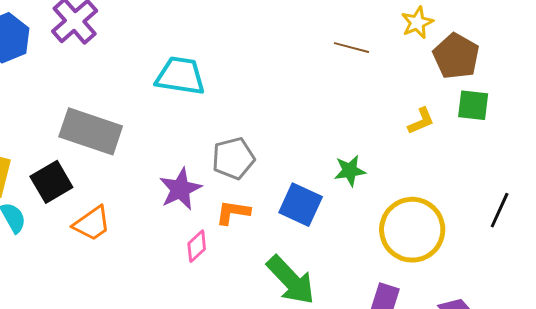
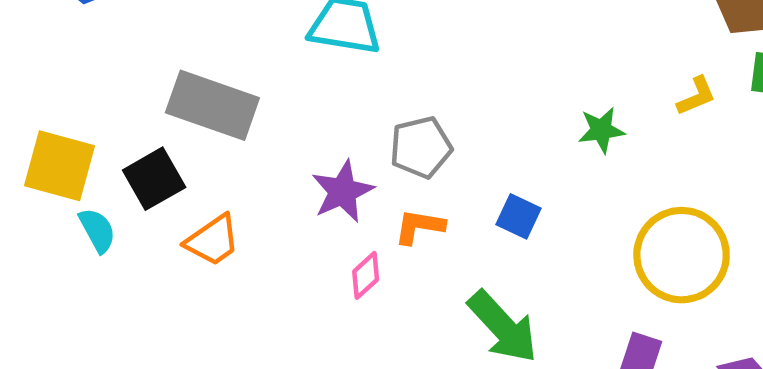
green star: (350, 171) -> (601, 130), moved
blue square: (301, 205) -> (518, 216), size x0.7

